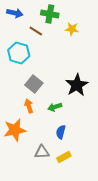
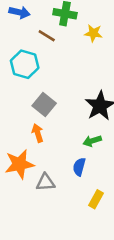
green arrow: (55, 107) -> (92, 141), moved
gray triangle: (42, 152) -> (45, 182), moved
yellow rectangle: (64, 157) -> (96, 199), moved, turned -32

